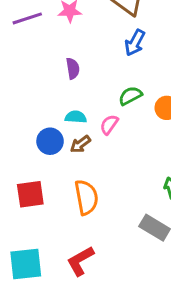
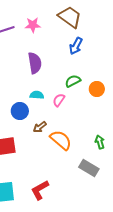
purple semicircle: (73, 68) -> (35, 63), size x1.5
brown arrow: (80, 144) -> (40, 127), moved
orange semicircle: (86, 197) -> (61, 140), moved, turned -40

